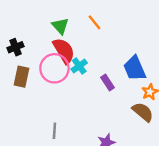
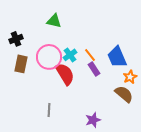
orange line: (95, 22) -> (90, 55), moved
green triangle: (60, 26) -> (54, 21), turned -35
red semicircle: (64, 51) -> (65, 74), moved

